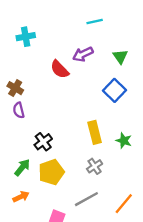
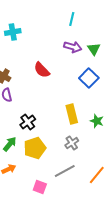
cyan line: (95, 21) -> (72, 19), turned -64
purple arrow: (83, 54) -> (73, 47), moved, turned -138
red semicircle: (60, 69) -> (42, 70), moved

